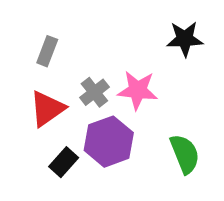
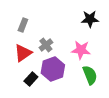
pink star: (138, 90) -> (81, 50), moved

